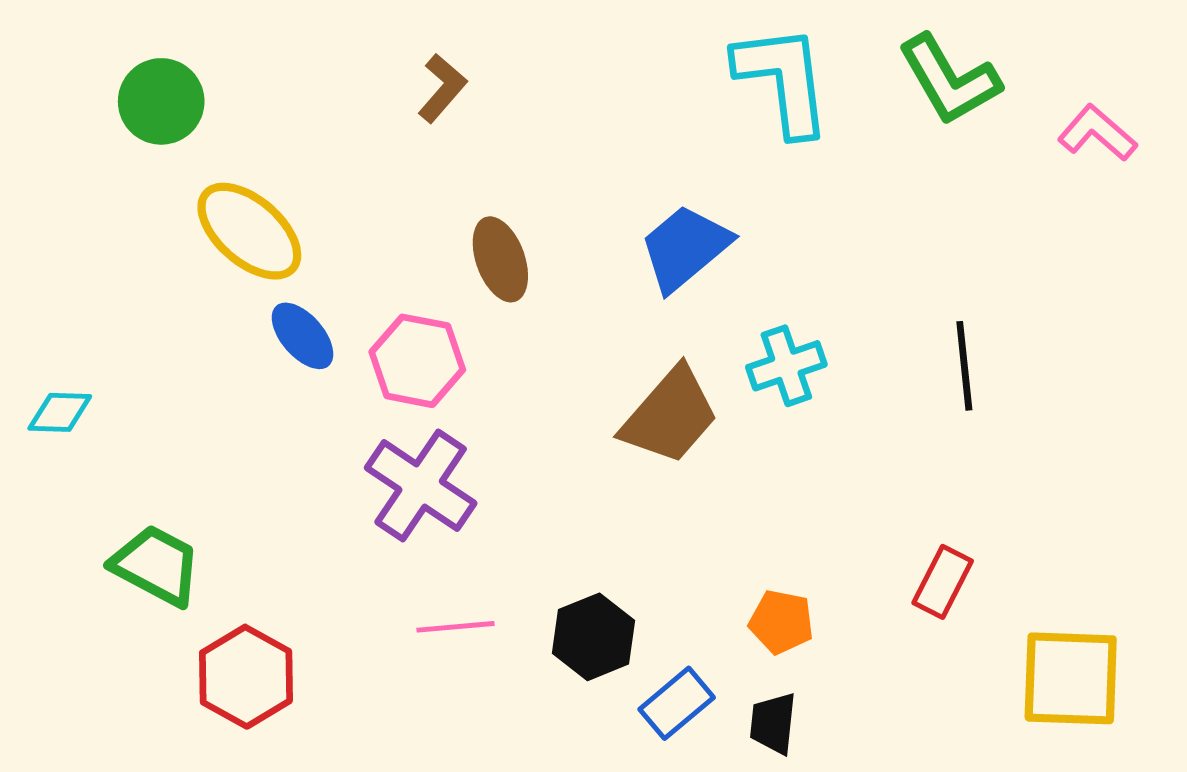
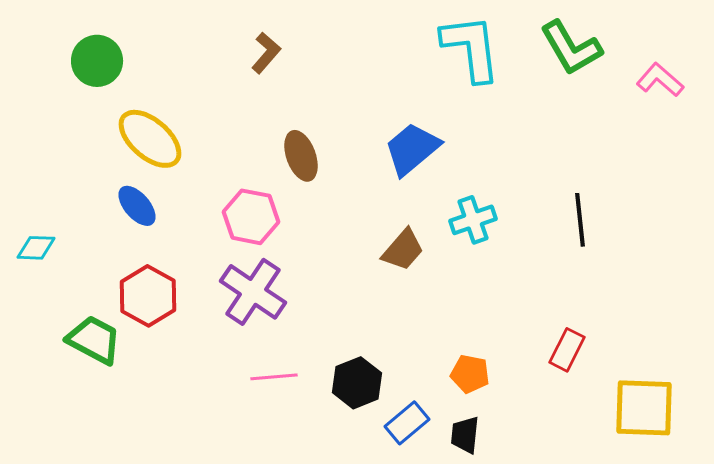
blue ellipse: (303, 336) -> (137, 206), moved
brown trapezoid: (670, 416) -> (403, 250), size x0.7
red hexagon: (246, 677) -> (148, 296), moved

